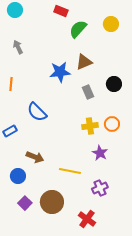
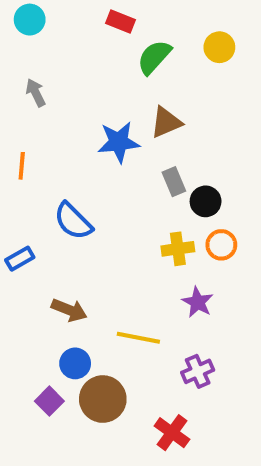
black circle: (114, 84) -> (206, 201), moved
blue circle: (18, 176) -> (75, 363), moved

